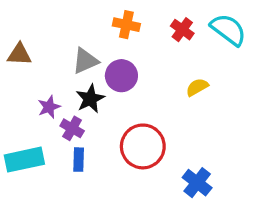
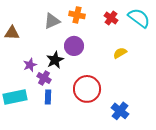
gray triangle: (85, 61) -> (52, 21), moved

